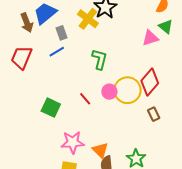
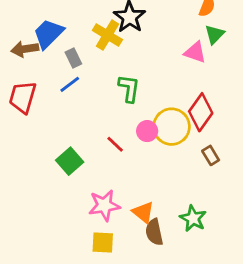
brown arrow: (27, 23) -> (25, 49), turned 108
green triangle: (166, 27) -> (214, 34), turned 42
pink triangle: (150, 38) -> (195, 52), turned 42
green square: (51, 108) -> (70, 161), turned 30

